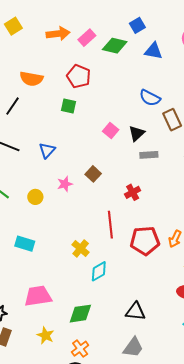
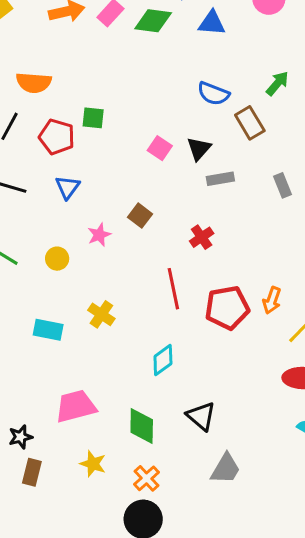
red pentagon: (79, 76) -> (57, 137), moved
yellow cross: (81, 249) -> (101, 314), moved
black triangle: (135, 311) -> (201, 416), moved, turned 40
green diamond: (80, 314) -> (142, 426), turned -75

